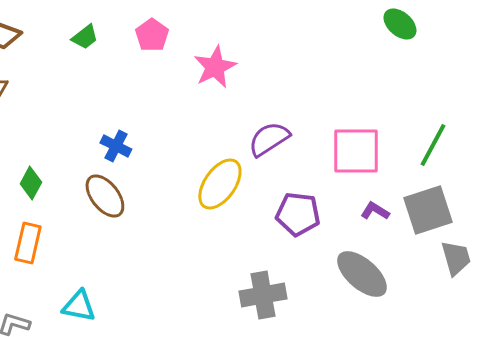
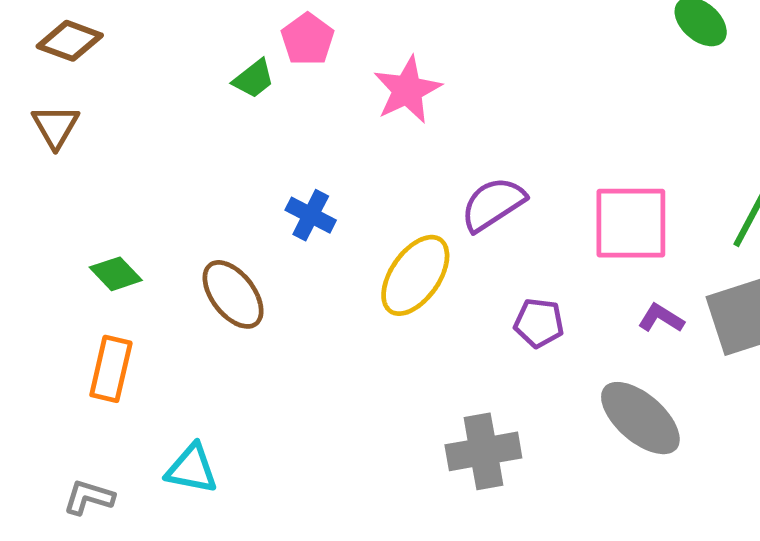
green trapezoid: (85, 37) -> (254, 79), moved
blue cross: (116, 146) -> (311, 215), moved
green diamond: (31, 183) -> (116, 274), turned -72
purple pentagon: (298, 214) -> (539, 323), size x0.7

